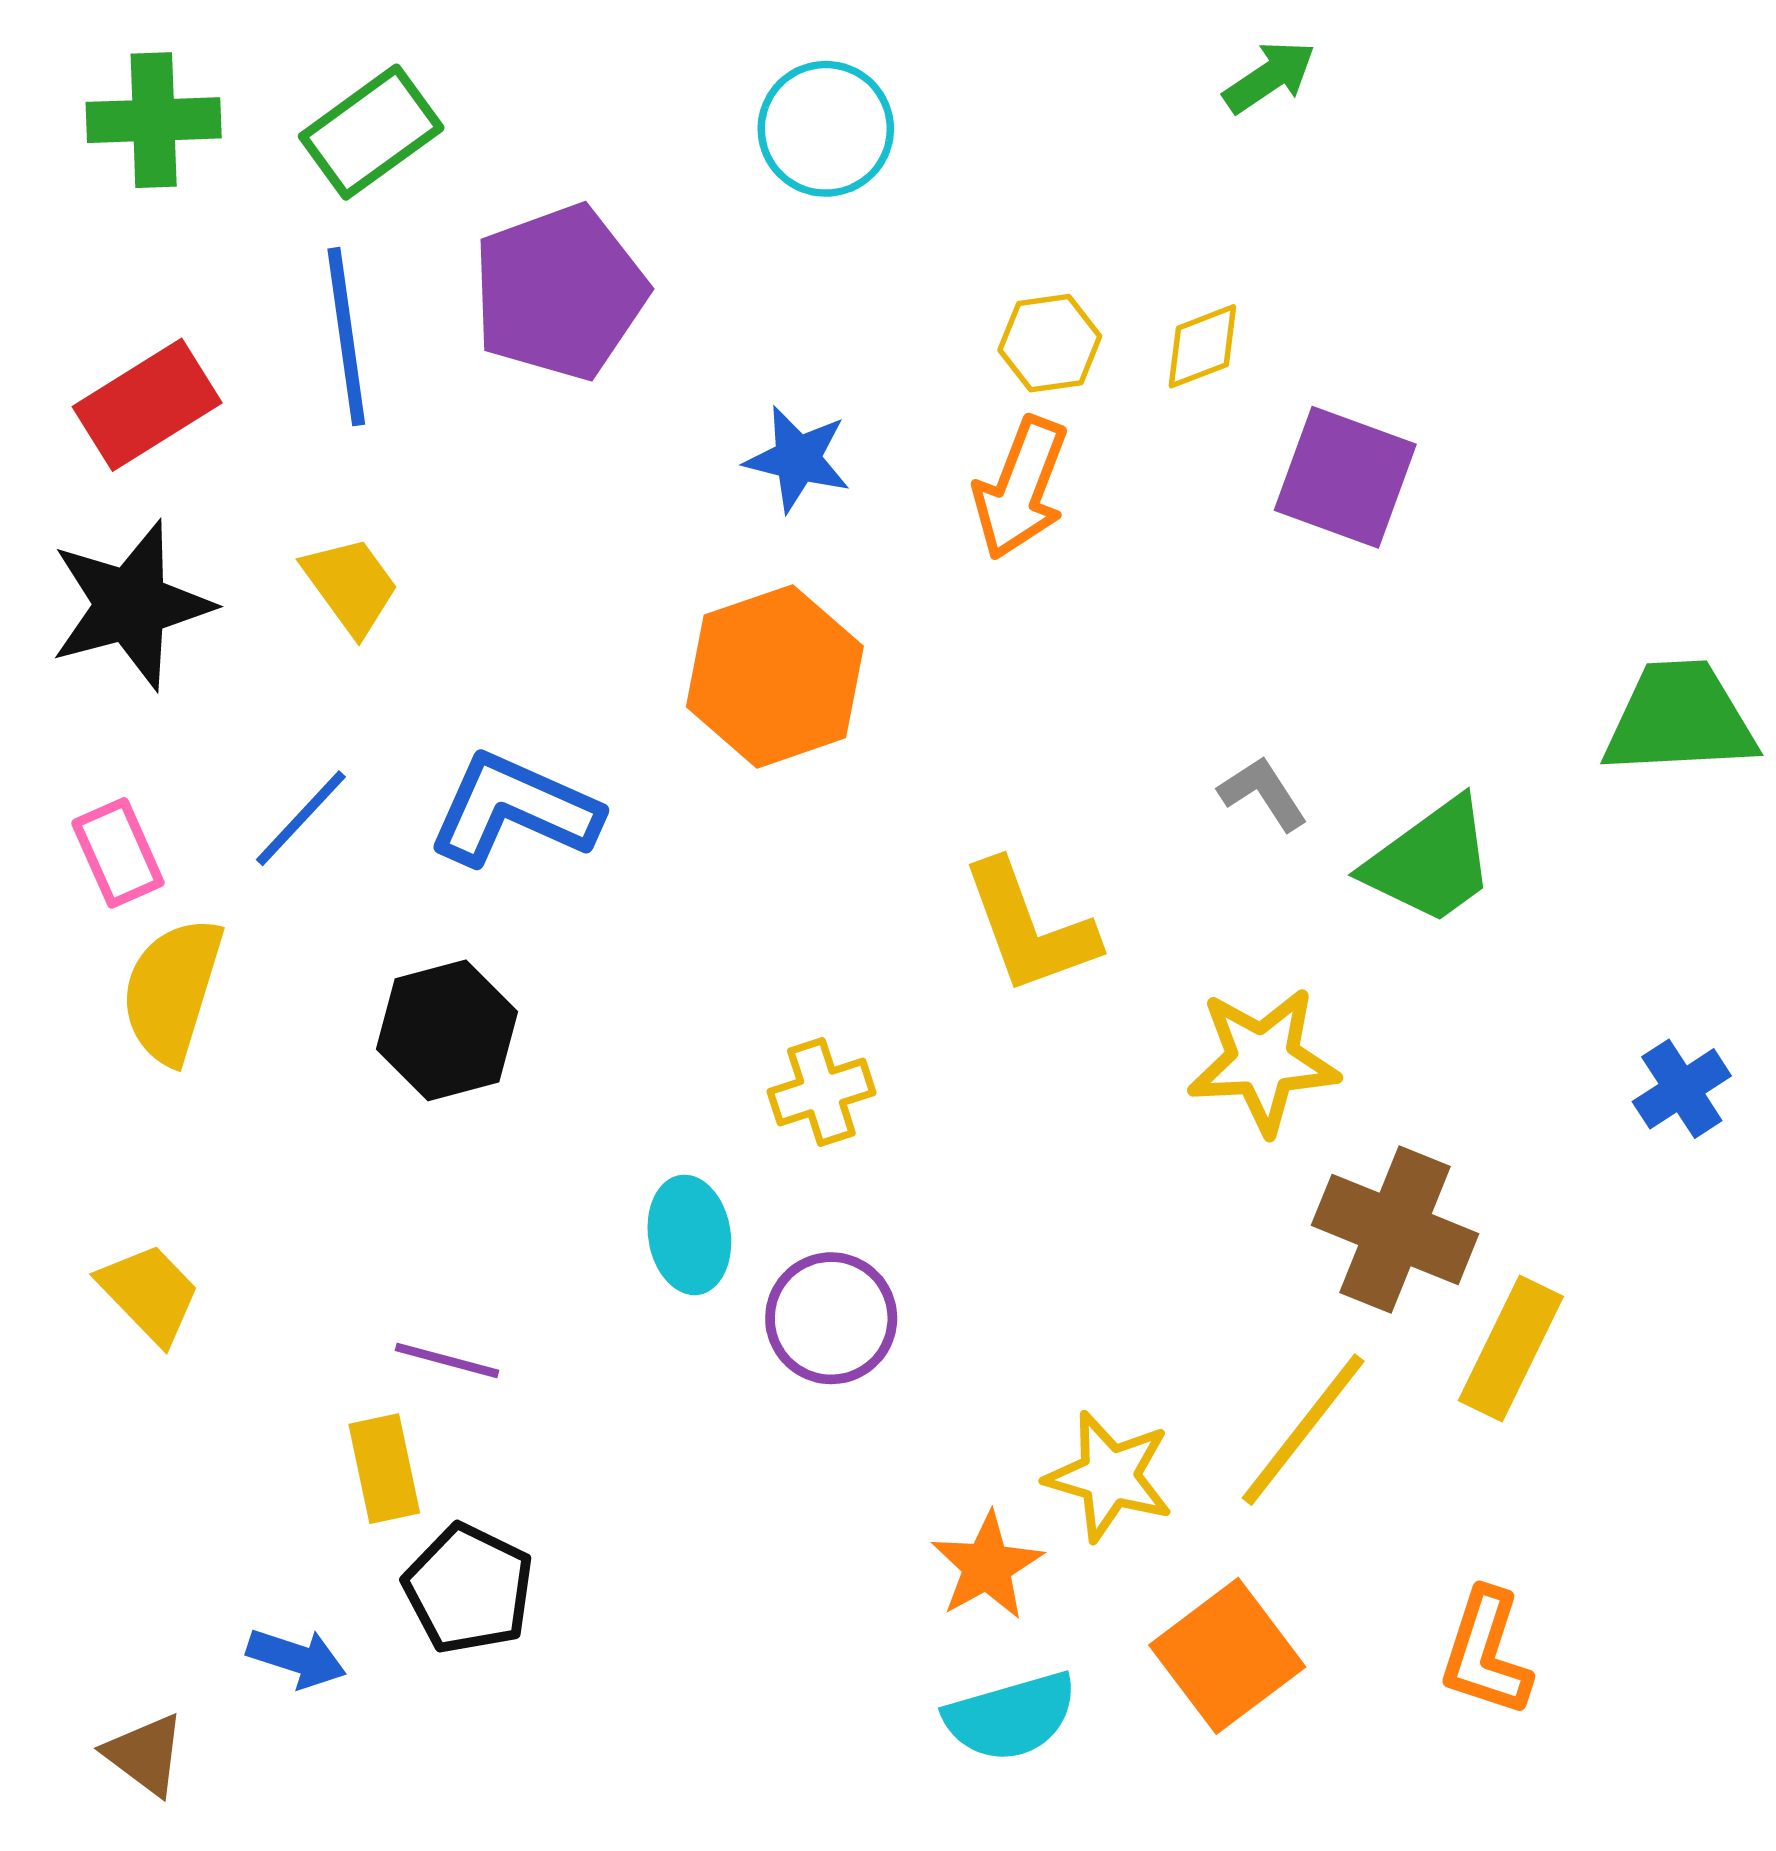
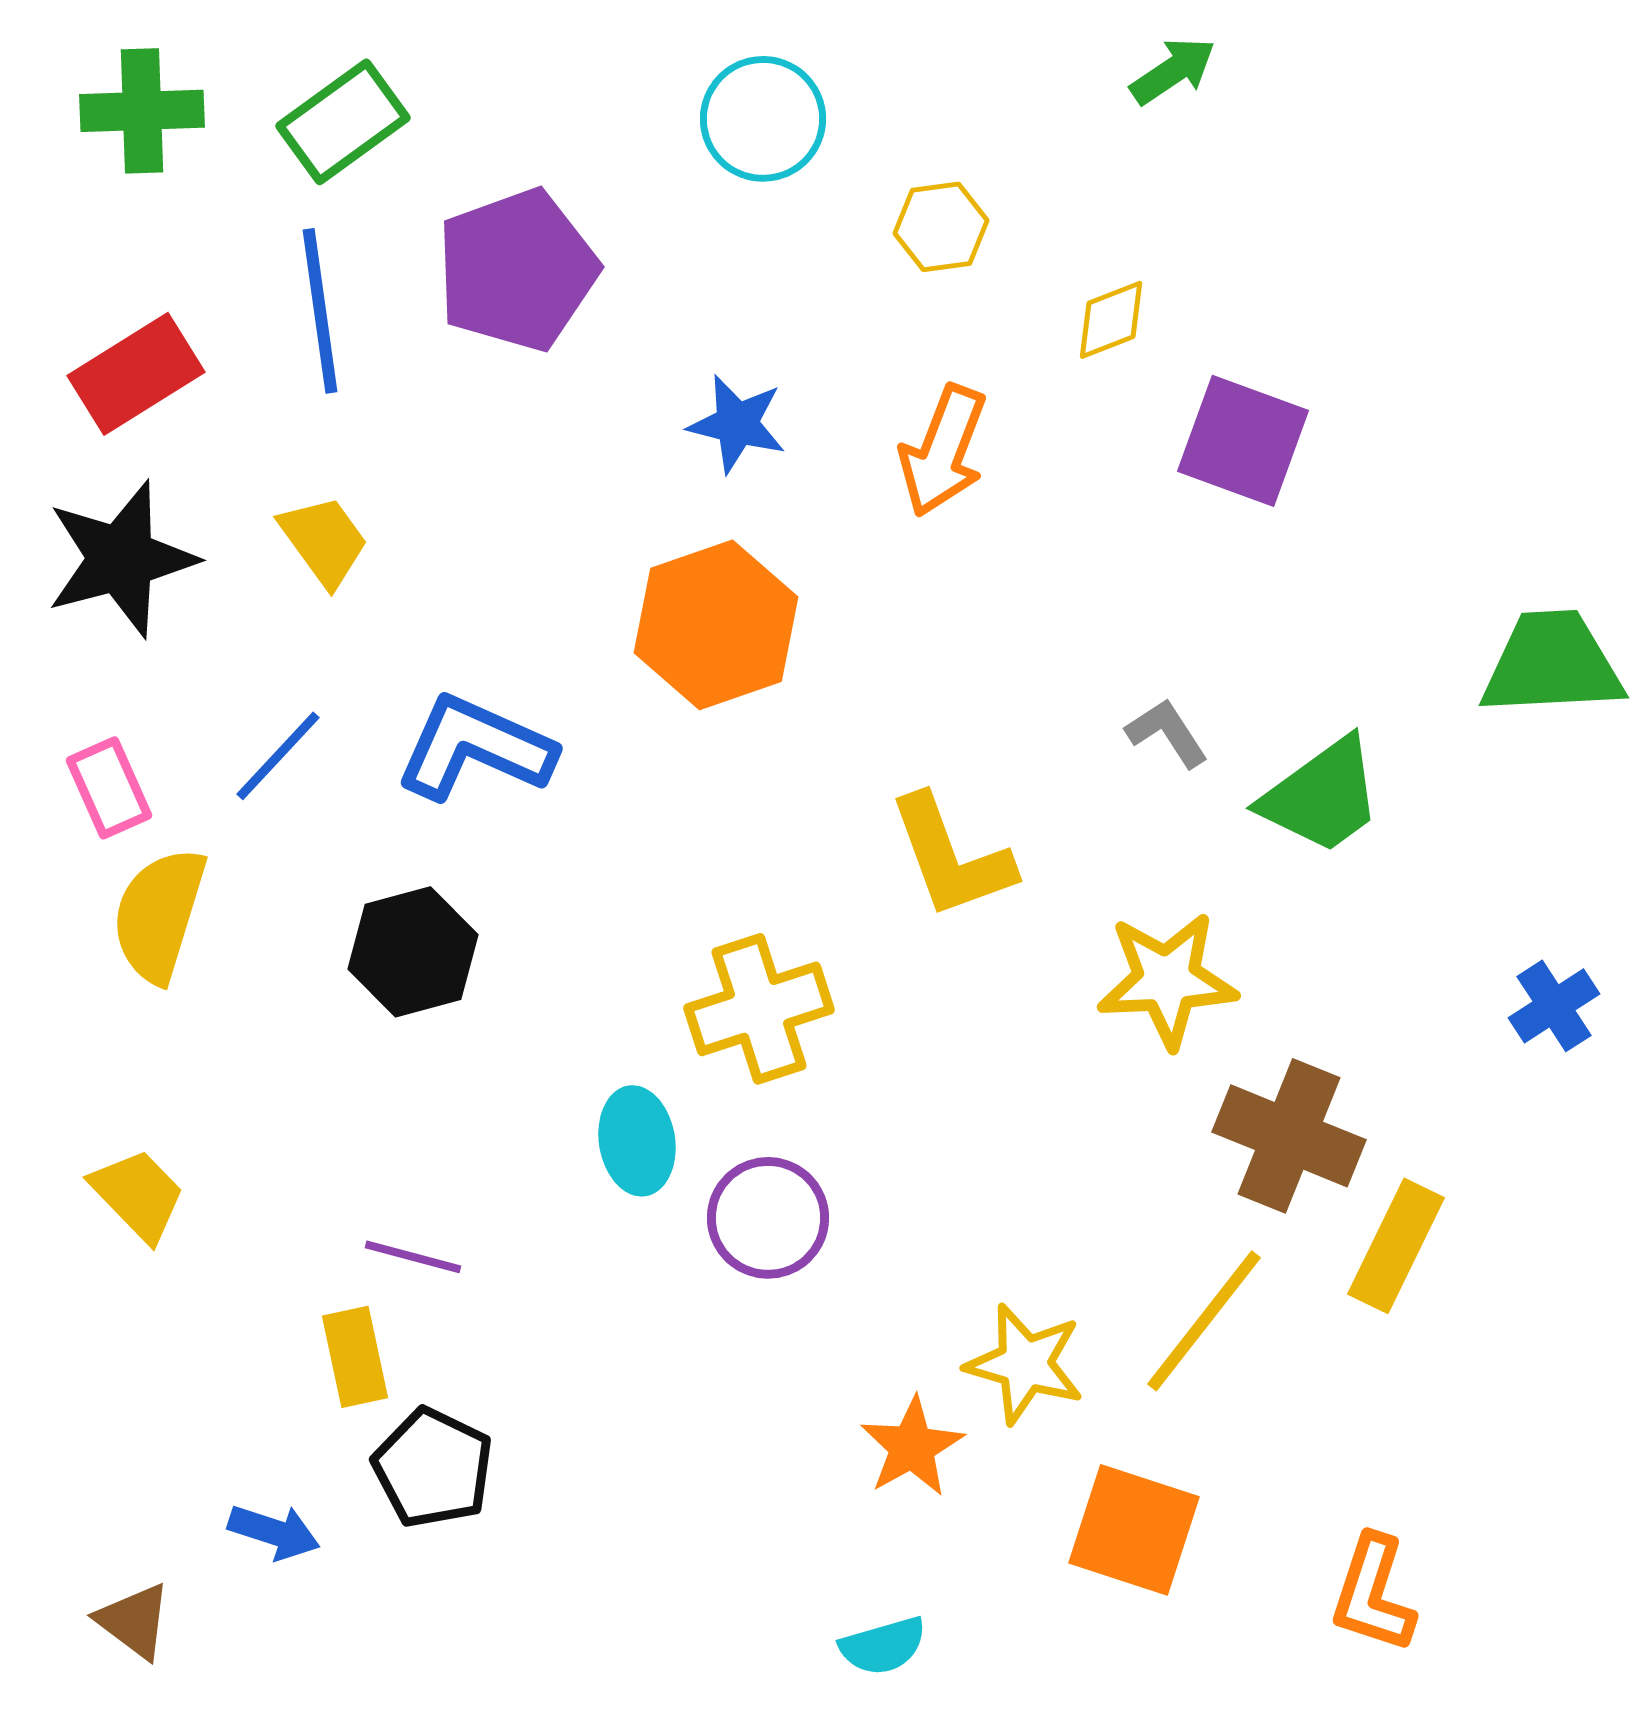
yellow hexagon: (1050, 343) -> (941, 227), moved
yellow cross: (821, 1092) -> (759, 1009), size x1.5
orange L-shape: (1486, 1653) -> (1373, 1594), moved
orange square: (1227, 1656) -> (1134, 1530), turned -35
cyan semicircle: (1011, 1717) -> (883, 1646), moved, size x0.7

